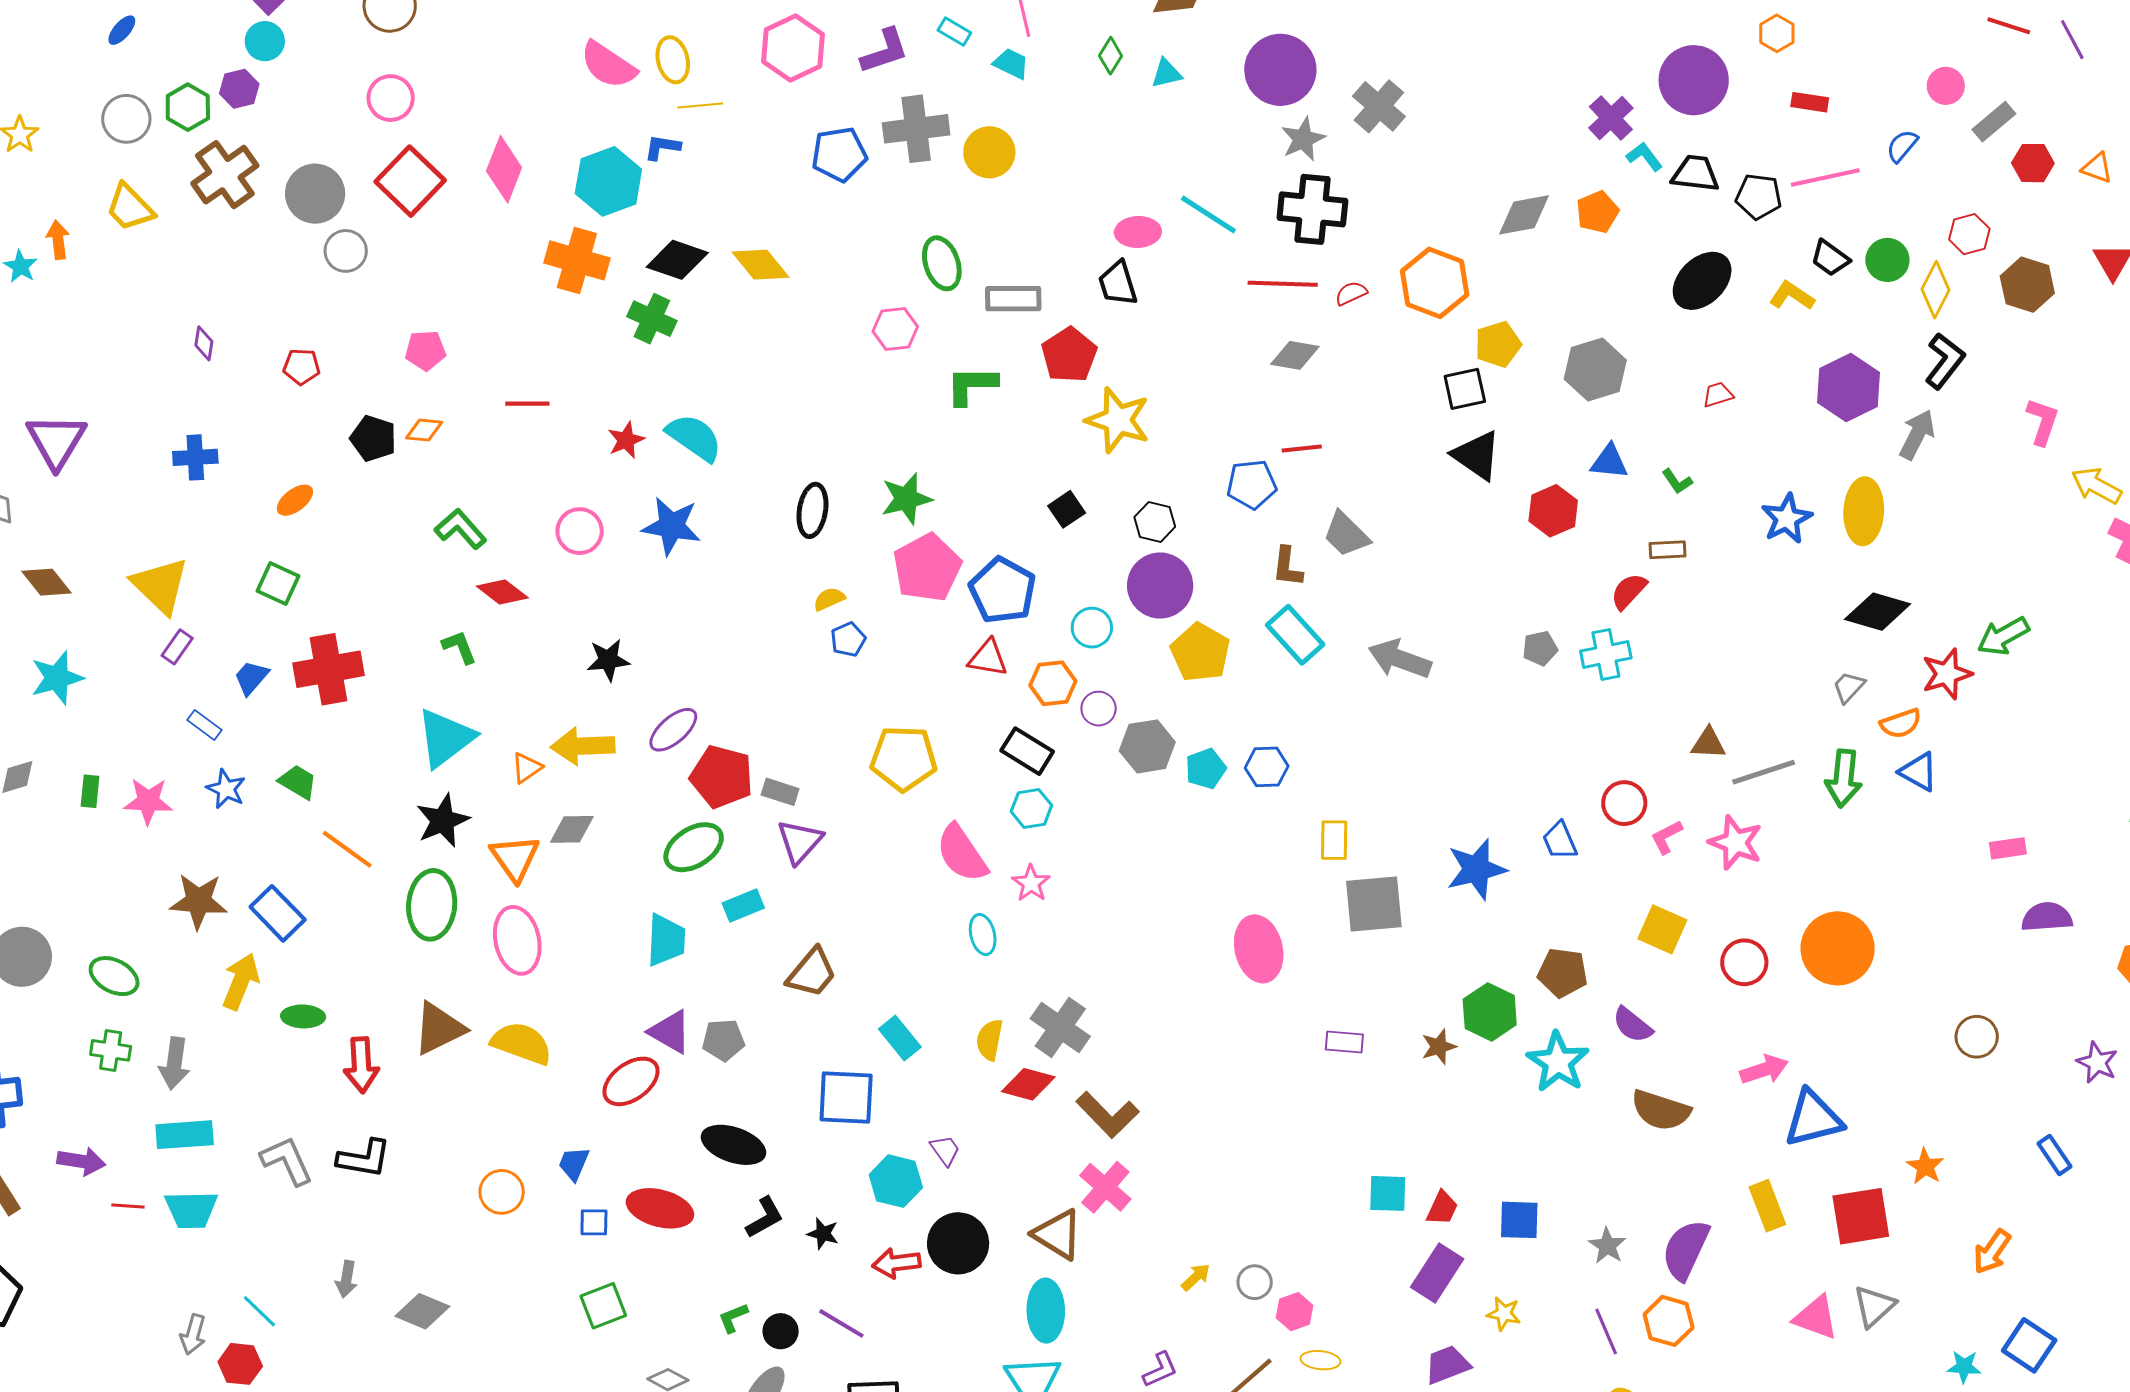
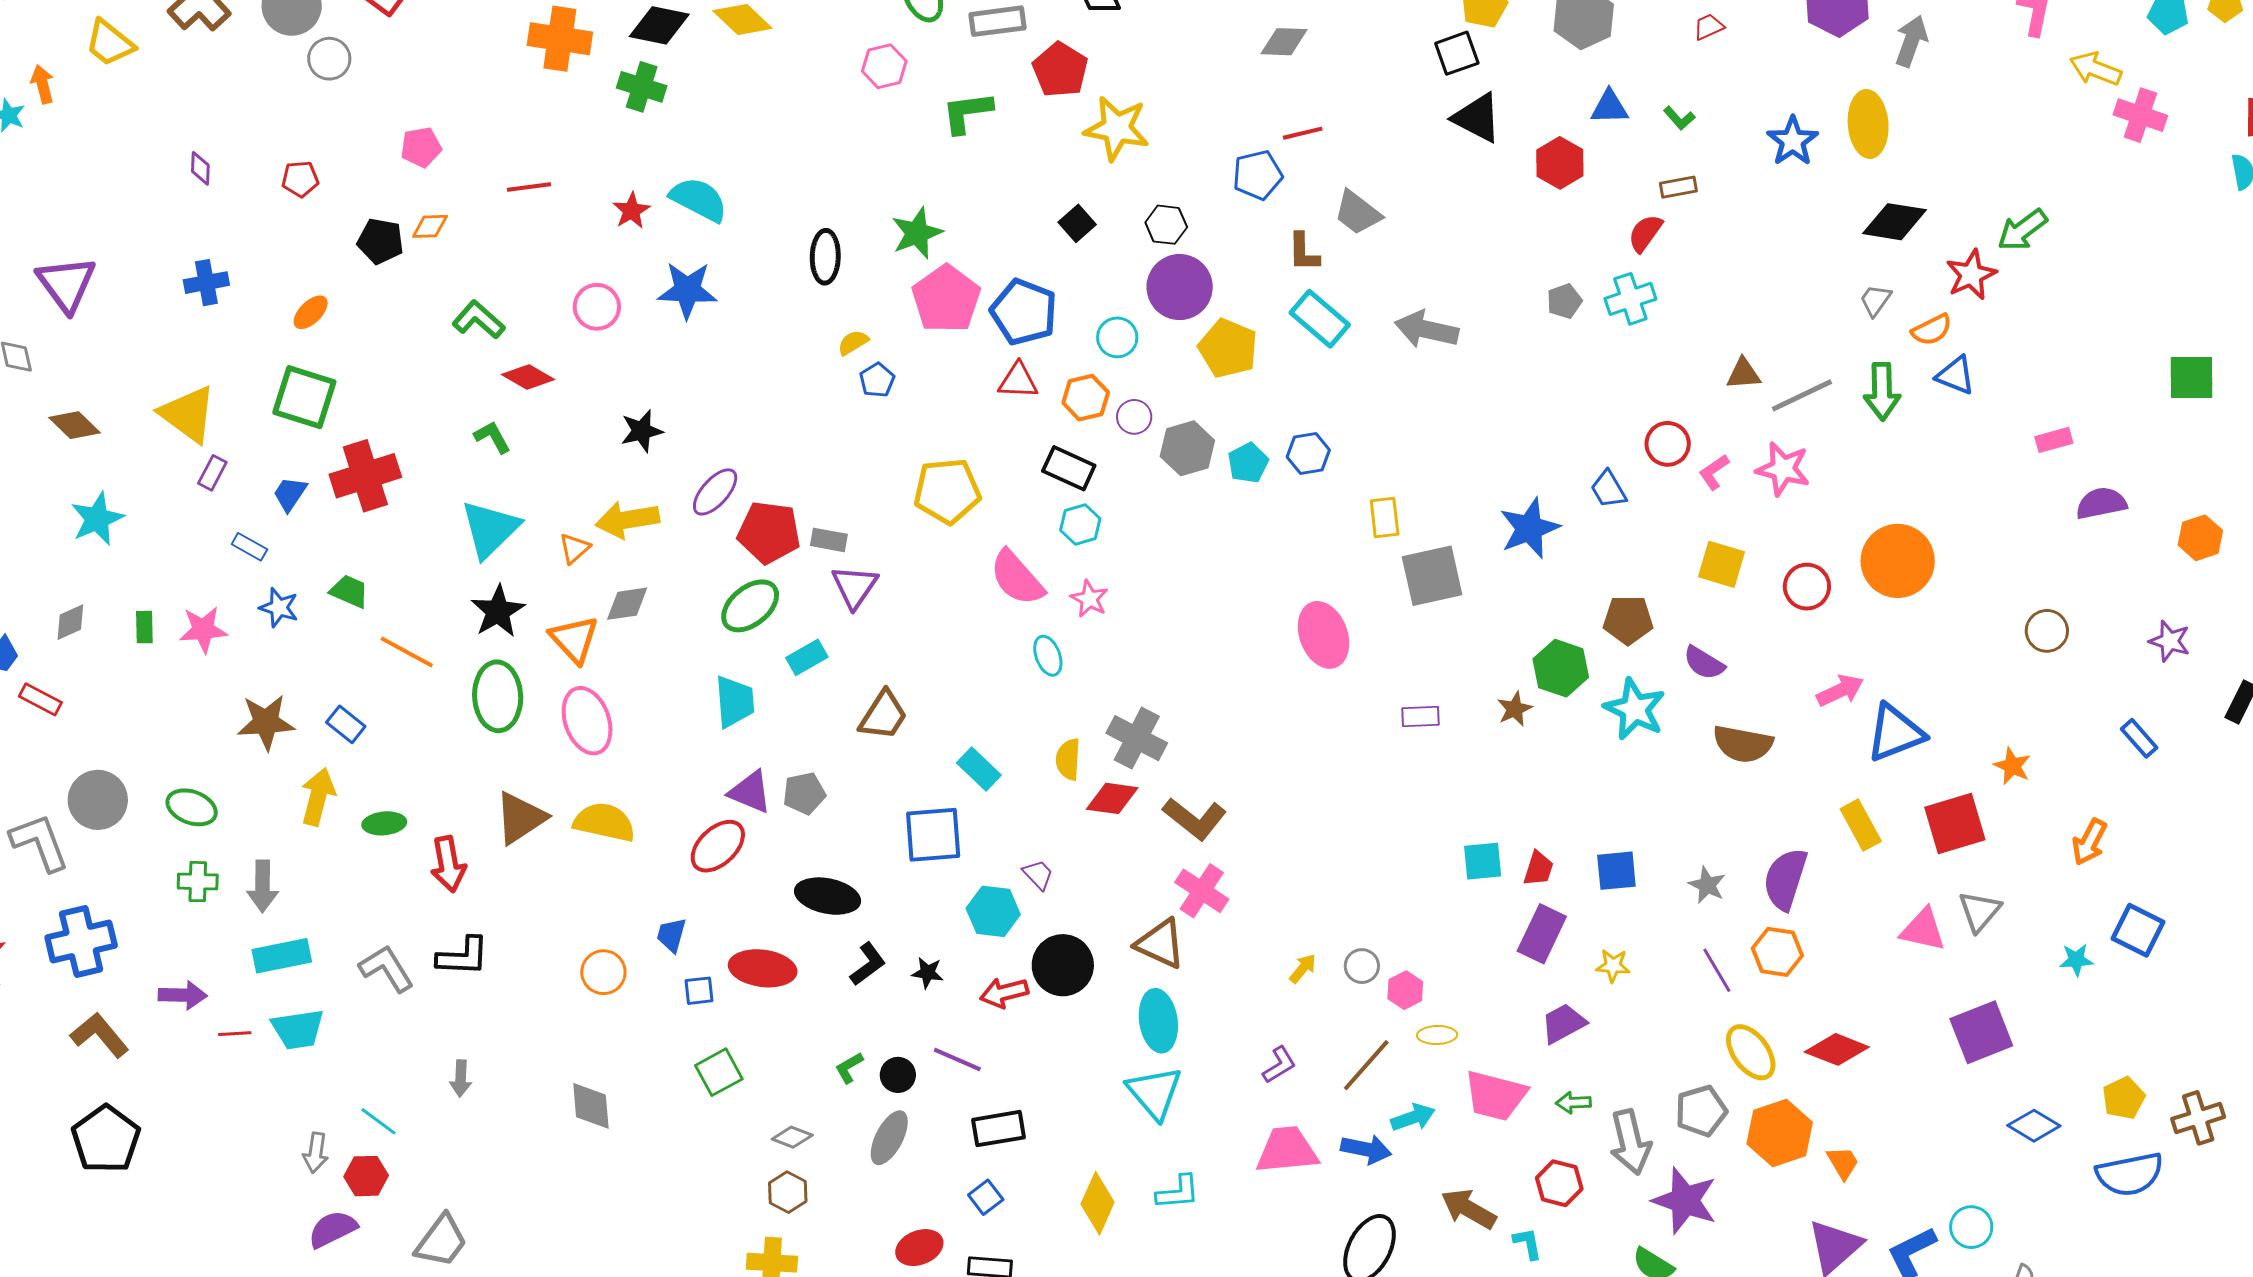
green square: (278, 584) -> (304, 397), size x1.5
blue rectangle: (278, 913) -> (346, 724), size x0.7
gray diamond: (422, 1311) -> (591, 1106), moved, turned 70

